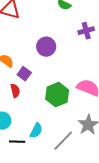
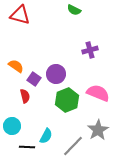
purple cross: (86, 31) -> (90, 50), moved
purple circle: (46, 47) -> (56, 74), moved

